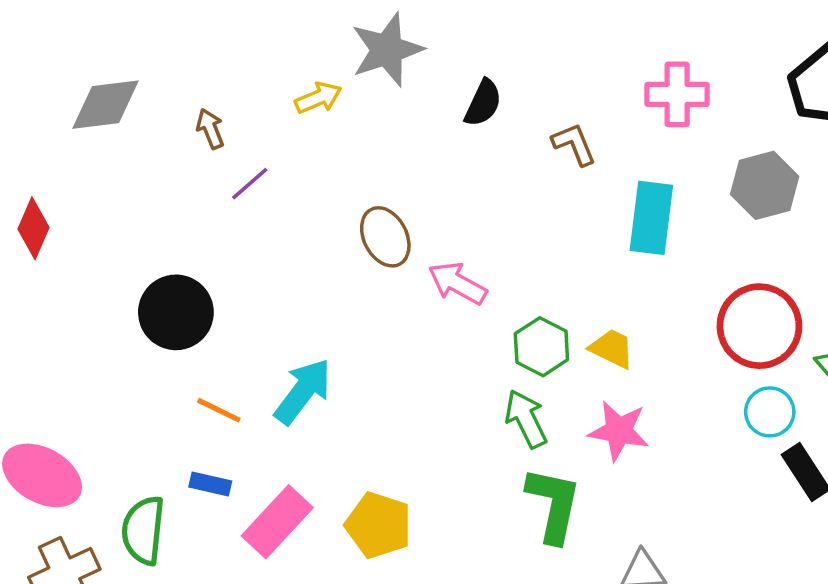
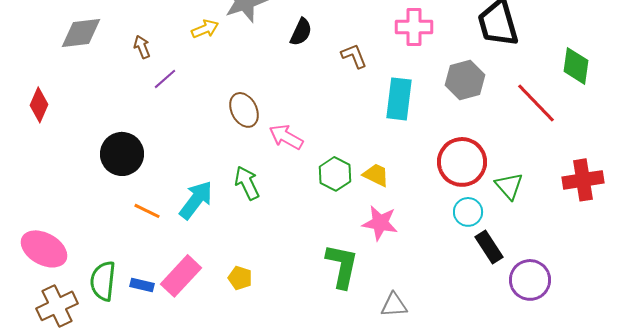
green arrow: (526, 419) -> (247, 183), moved
blue rectangle: (210, 484) -> (142, 285), moved
yellow pentagon: (378, 525) -> (240, 278), size x0.6

